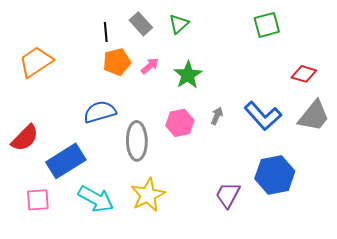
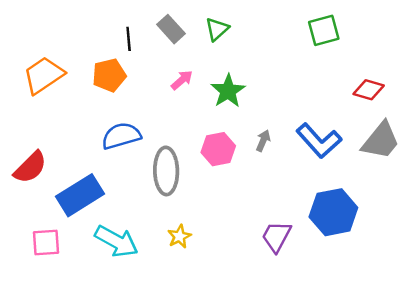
orange pentagon: (117, 62) -> (109, 75), moved
yellow star: (148, 195) -> (179, 236), size x0.6

